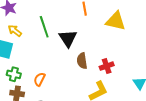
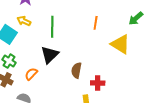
yellow arrow: (15, 31) -> (24, 21), turned -32
black triangle: (68, 38) -> (50, 55), moved

